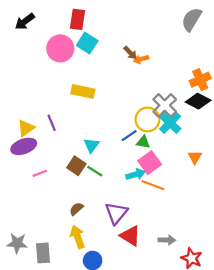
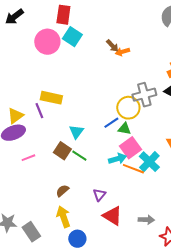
yellow rectangle: (83, 91) -> (51, 98), moved
gray cross: (165, 105) -> (144, 95), turned 30
cyan cross: (170, 123) -> (149, 162), moved
purple triangle: (116, 213) -> (99, 195), size x0.6
gray rectangle: (43, 253) -> (31, 232), turned -30

